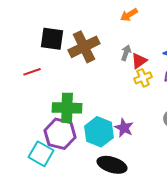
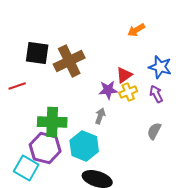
orange arrow: (129, 15) -> (136, 30), moved
gray arrow: (126, 53) -> (100, 116), moved
purple star: (124, 128) -> (108, 90), moved, turned -30

